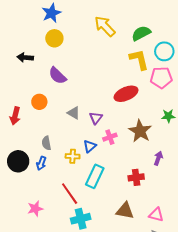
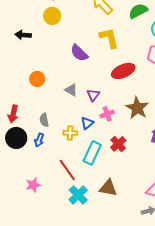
yellow L-shape: (139, 59) -> (109, 38), moved
purple semicircle: (57, 76) -> (79, 53), moved
red arrow: (15, 116) -> (13, 114), moved
red cross: (136, 177) -> (118, 144), moved, turned -35
brown triangle: (125, 211) -> (108, 188), moved
cyan cross: (81, 219) -> (78, 195), turned -30

